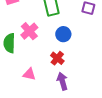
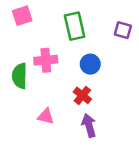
pink cross: (29, 31) -> (46, 60), turned 36

